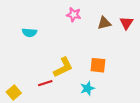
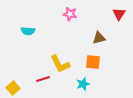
brown triangle: (104, 23) -> (99, 38), moved
red triangle: (126, 23) -> (119, 14), moved
yellow L-shape: (63, 67) -> (60, 64), turned 90

